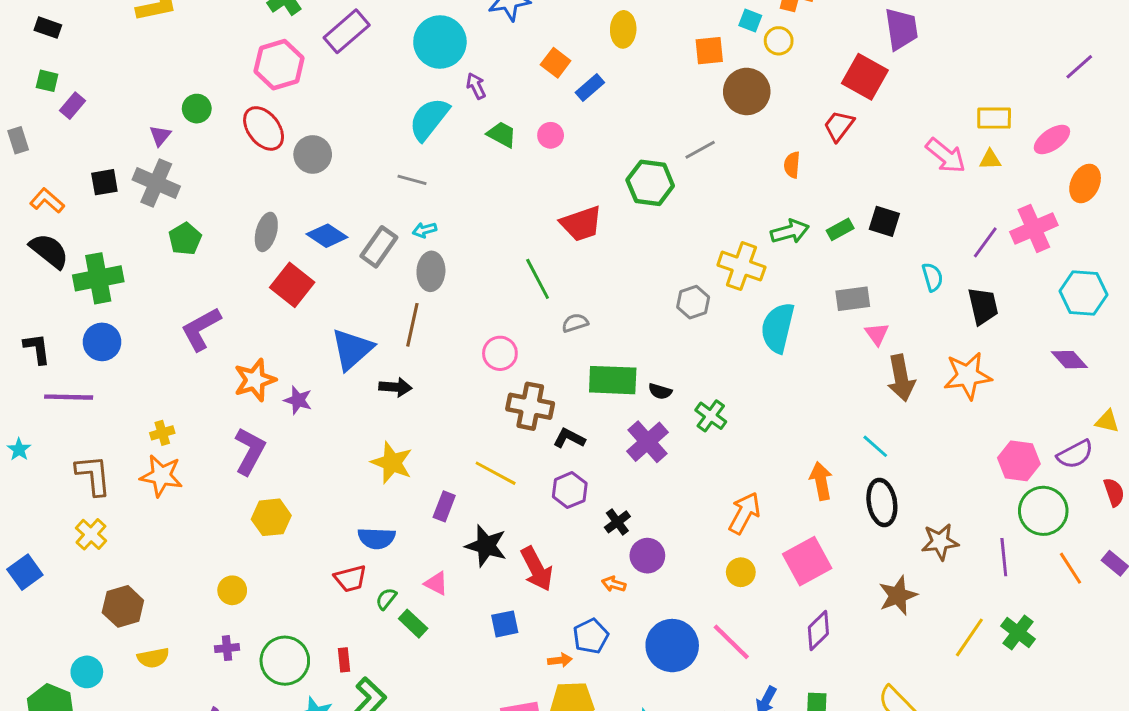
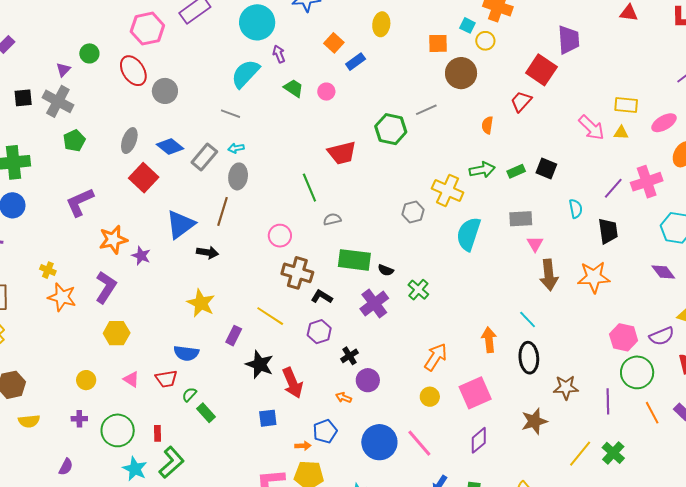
yellow cross: (162, 433) -> (48, 270), turned 35
orange star: (161, 476) -> (62, 297), moved
pink triangle: (436, 583) -> (131, 379), moved

